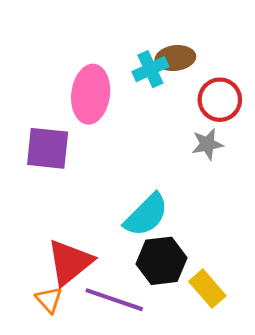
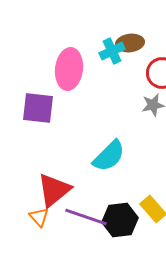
black hexagon: (162, 261) -> (120, 220), moved

